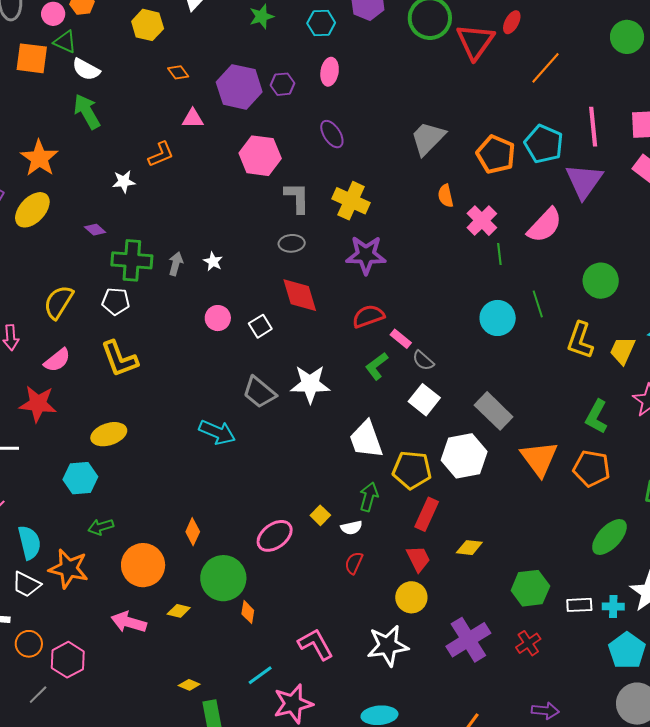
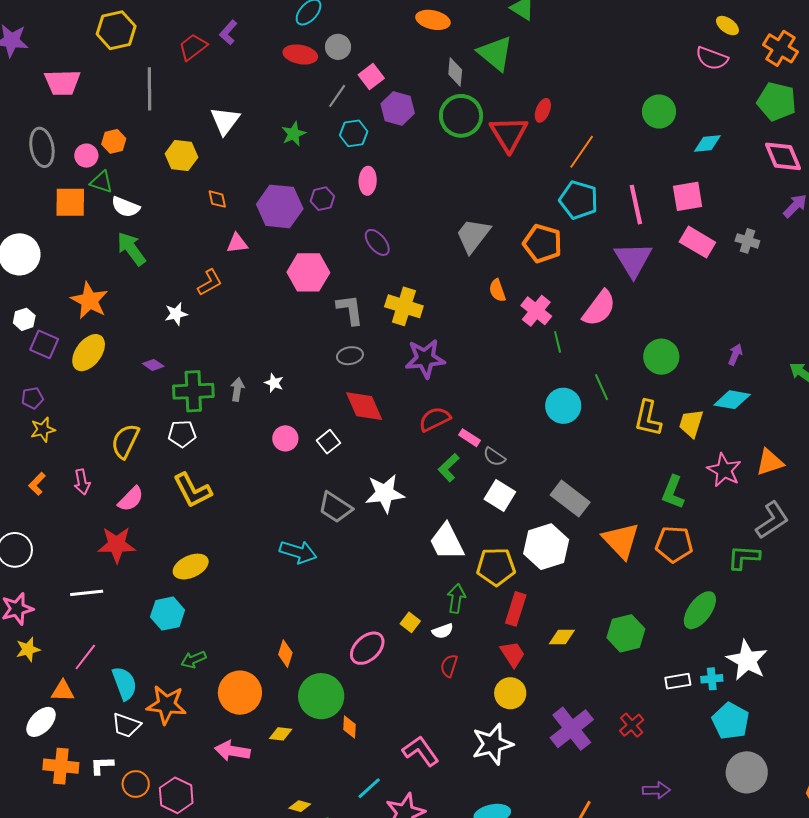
orange diamond: (178, 72) -> (217, 199), turned 30
cyan pentagon: (544, 144) -> (579, 200), moved
green hexagon: (530, 588) -> (626, 633), moved

